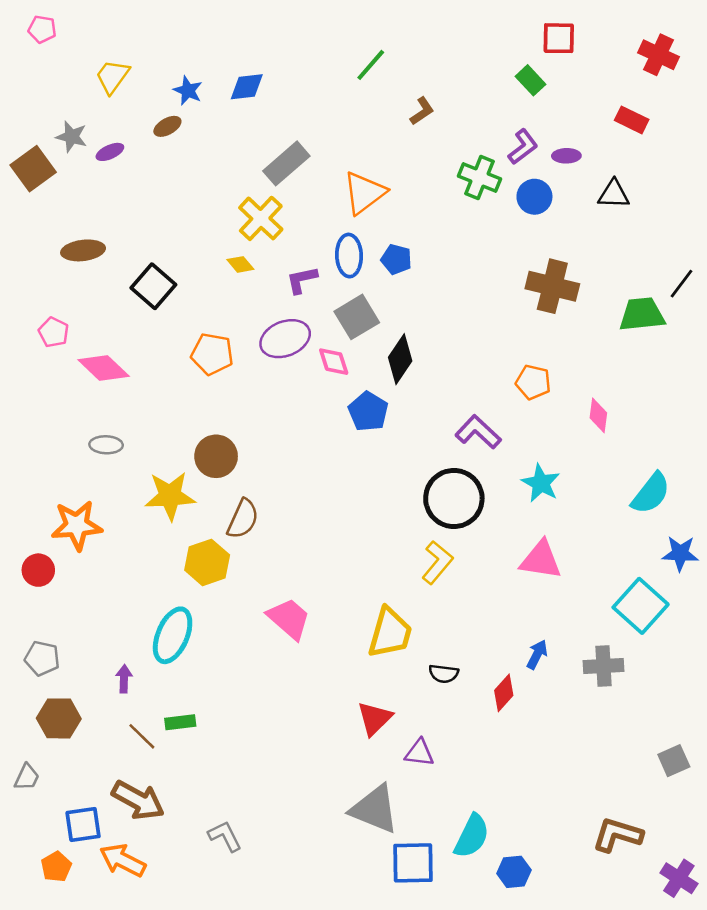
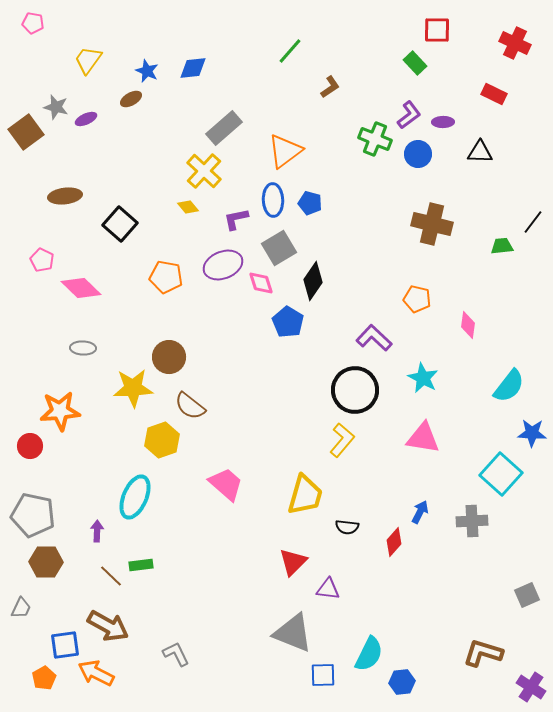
green trapezoid: (642, 314) -> (502, 246), size x0.6
brown semicircle: (243, 519) -> (190, 406), turned 104
gray pentagon: (42, 658) -> (33, 515), size x1.6
blue square: (413, 863) -> (323, 675), size x0.7

